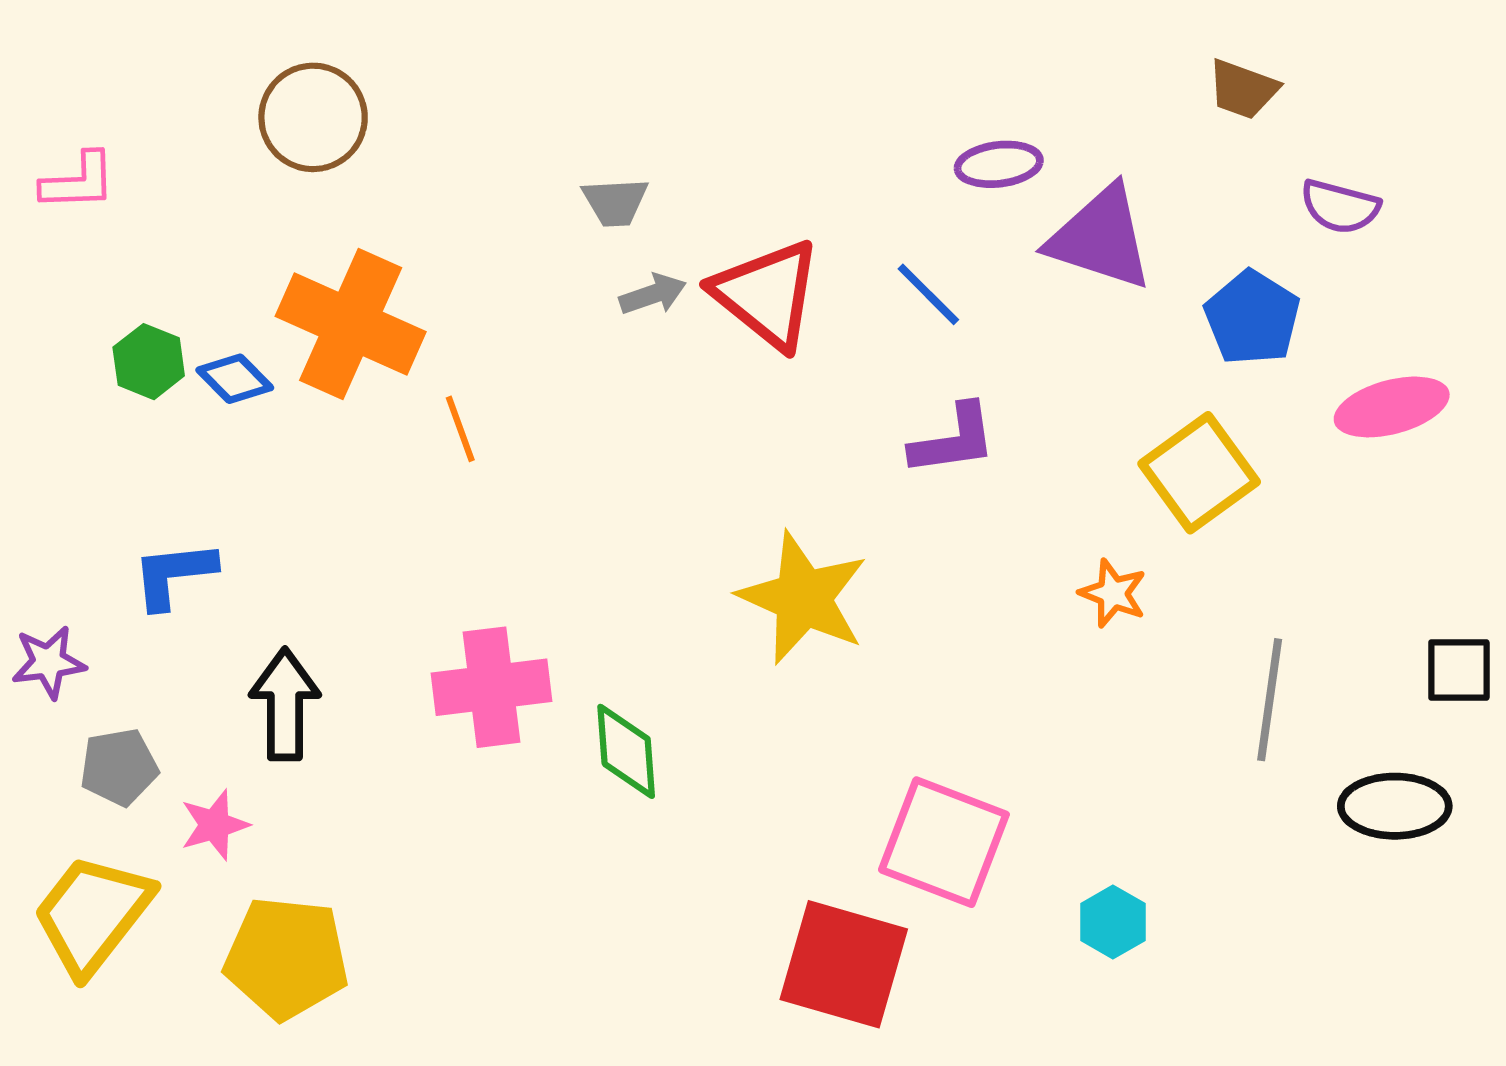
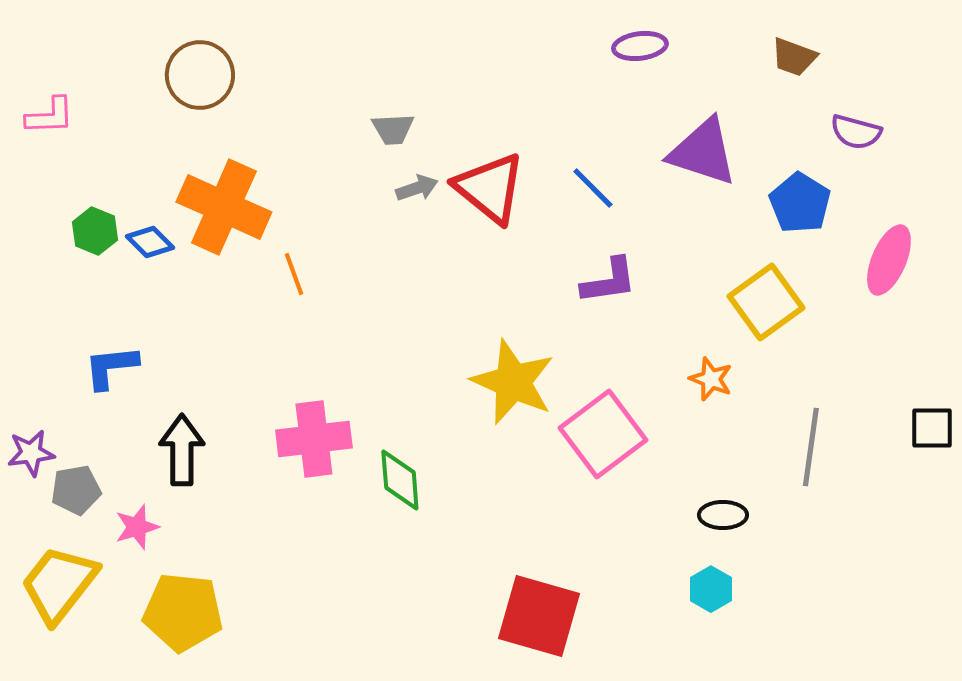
purple ellipse: (999, 164) -> (640, 46), moved
pink ellipse: (1392, 407) -> (889, 260), turned -52
purple star: (49, 662) -> (31, 453), moved
black ellipse: (1395, 806) -> (723, 515), moved, size x0.7
pink square: (944, 842) -> (603, 434), moved, turned 32

